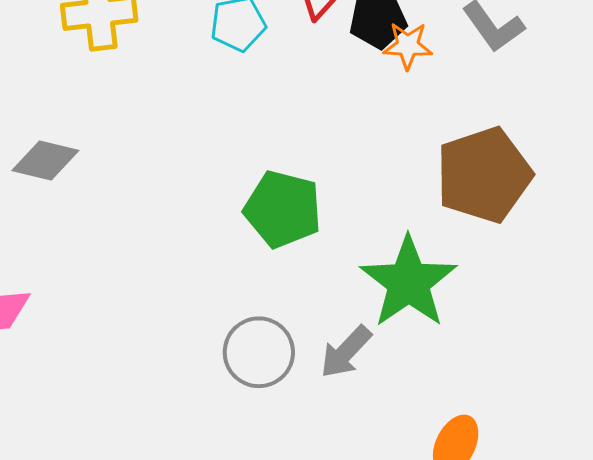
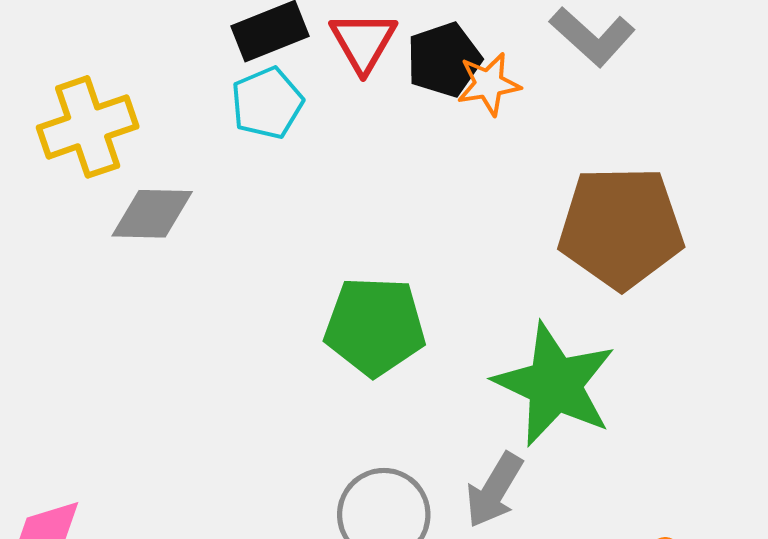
gray diamond: (45, 160) -> (152, 214), moved
brown pentagon: (484, 175) -> (621, 227), turned 30

